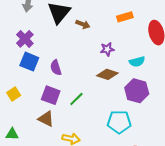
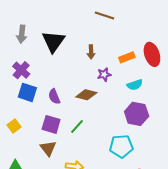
orange rectangle: (125, 17) -> (127, 57), moved
brown arrow: (83, 24) -> (91, 52), moved, turned 72
brown diamond: (107, 74) -> (86, 95), moved
brown triangle: (46, 119) -> (48, 148), turned 30

